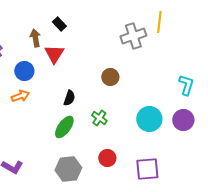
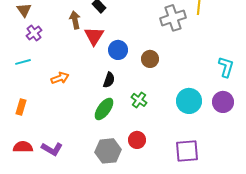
blue circle: (24, 71) -> (118, 50), moved
red circle: (107, 158) -> (137, 140), moved

